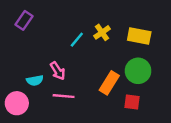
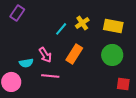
orange rectangle: (109, 83) -> (74, 54), moved
red square: (132, 102) -> (123, 84), moved

